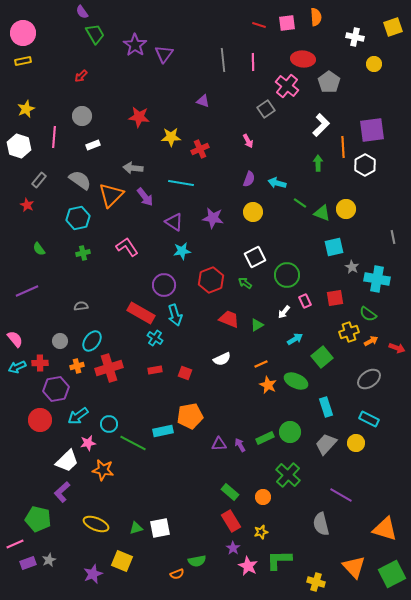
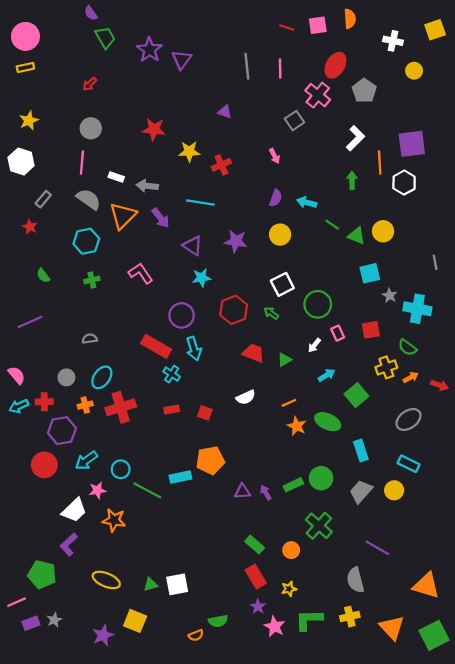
red ellipse: (303, 59) -> (335, 65), turned -65
pink line: (54, 137) -> (82, 163), moved
white rectangle: (93, 145) -> (116, 177), moved, turned 40
yellow cross: (316, 582) -> (350, 617), moved, turned -30

